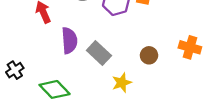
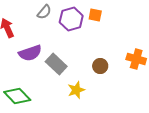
purple semicircle: (69, 41) -> (30, 53), turned 75

